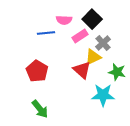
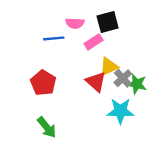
black square: (92, 19) -> (108, 22), turned 30
gray cross: (103, 43) -> (123, 78), moved

